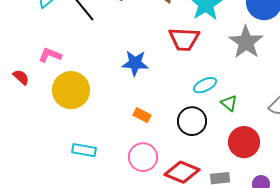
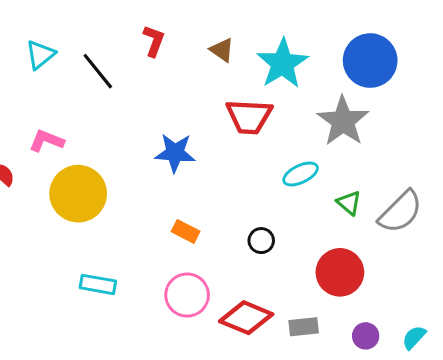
cyan ellipse: (205, 85) -> (301, 174), moved
green triangle: (229, 103) -> (349, 203), moved
black circle: (192, 121) -> (261, 241), size x0.6

